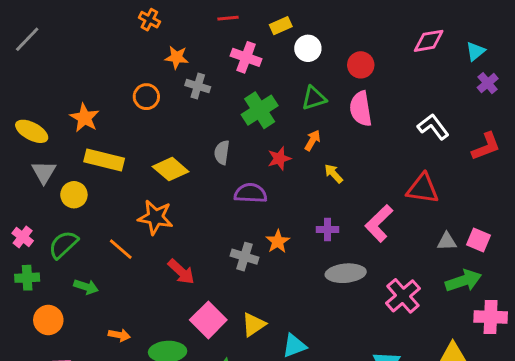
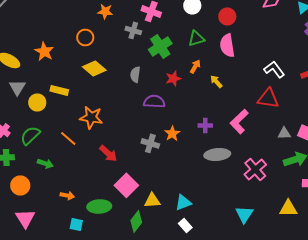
gray cross: (198, 86) -> (133, 30), moved
white L-shape: (433, 127) -> (274, 69), moved
yellow rectangle: (104, 160) -> (59, 90), moved, size x0.7
yellow diamond: (171, 169) -> (94, 68), moved
yellow arrow: (334, 174) -> (216, 81), moved
yellow triangle: (254, 325) -> (152, 200), moved, turned 30

